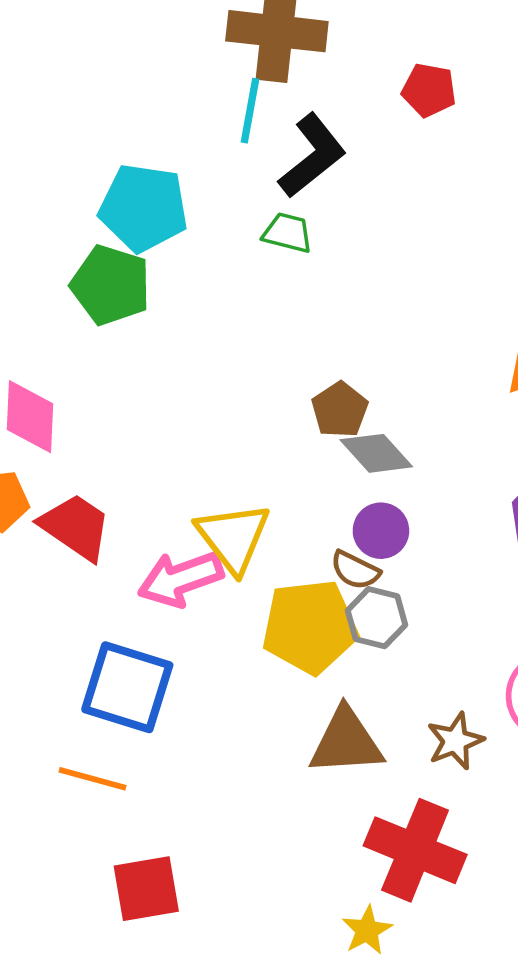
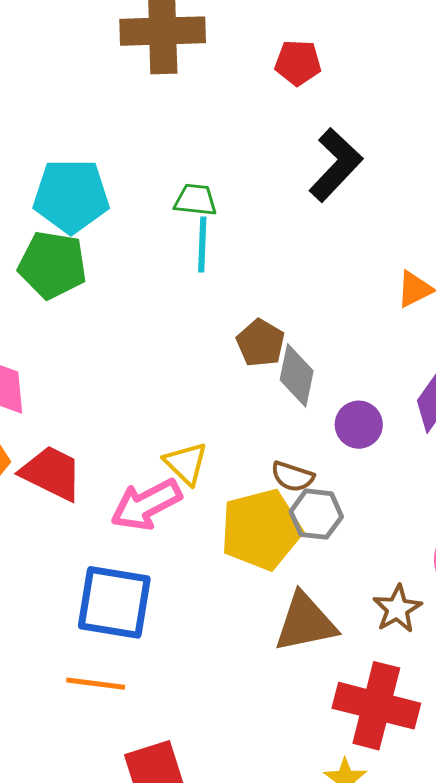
cyan line: (250, 111) -> (202, 244), moved
black L-shape: (312, 156) -> (336, 165), moved
gray diamond: (376, 453) -> (297, 375), turned 62
purple circle: (381, 531) -> (359, 425), moved
yellow triangle: (233, 537) -> (186, 463), size x0.7

